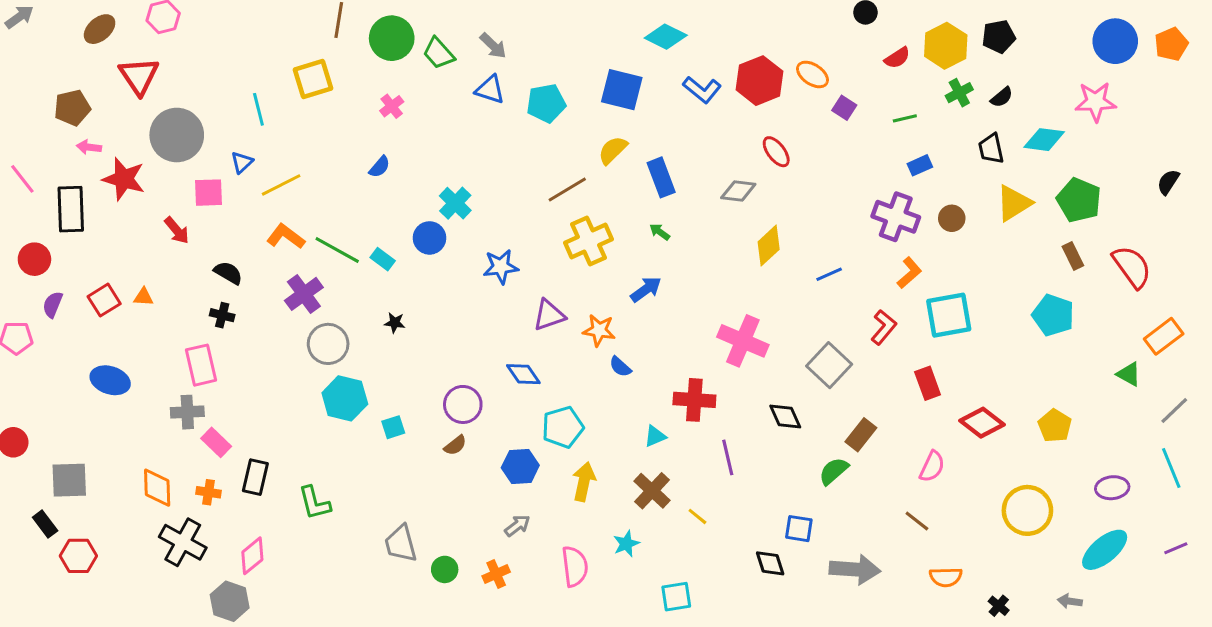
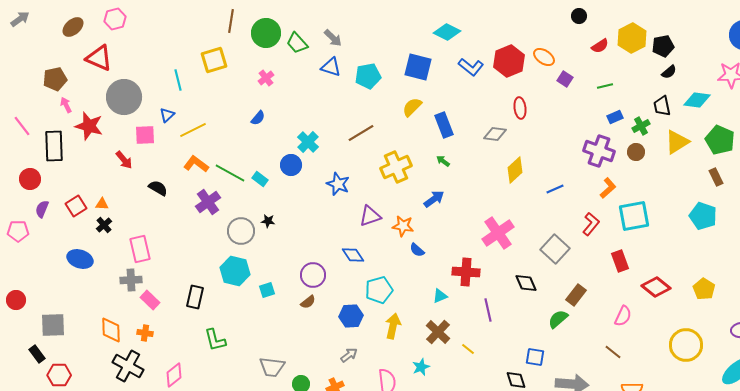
black pentagon: (999, 37) -> (663, 46), moved
red triangle: (139, 76) -> (99, 58), turned -32
green cross: (959, 93) -> (641, 126), moved
pink arrow: (89, 147) -> (66, 105), turned 56
red ellipse: (776, 152) -> (520, 108), turned 30
brown line: (567, 190) -> (361, 133), moved
blue star: (501, 267) -> (338, 184), turned 30
black cross: (222, 315) -> (104, 225), moved, turned 35
pink cross: (743, 341) -> (498, 233), turned 32
gray circle: (328, 344) -> (241, 231), moved
black rectangle: (255, 477) -> (195, 297), moved
gray trapezoid: (401, 544) -> (272, 367), turned -68

